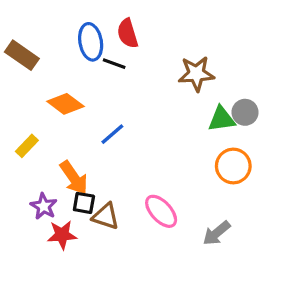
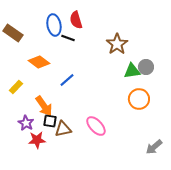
brown star: (196, 74) -> (117, 44), turned -30
brown triangle: (106, 216) -> (63, 129), turned -30
gray arrow: (216, 233) -> (154, 147), moved

